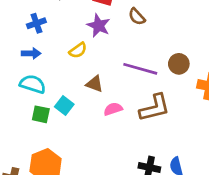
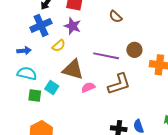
brown semicircle: (137, 17) -> (116, 17), moved
blue cross: (36, 23) -> (41, 25), moved, size x1.5
brown triangle: (95, 84) -> (73, 70), size x1.6

